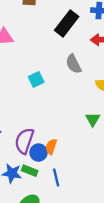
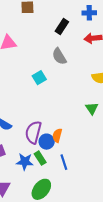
black rectangle: (67, 23) -> (62, 26), size x0.7
gray semicircle: (73, 64) -> (59, 56), moved
green rectangle: (30, 171) -> (40, 158), turned 40

